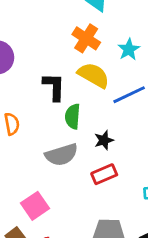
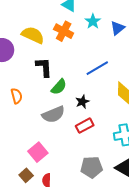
cyan star: (129, 49) -> (93, 21), moved
yellow semicircle: (94, 75) -> (33, 35), moved
green semicircle: (73, 116) -> (59, 87), turned -138

